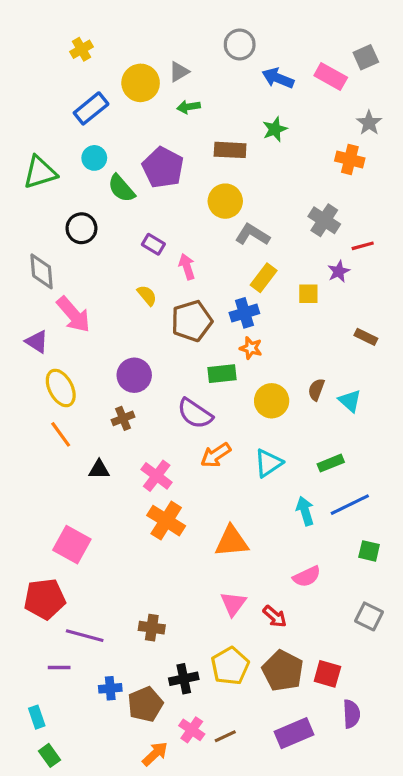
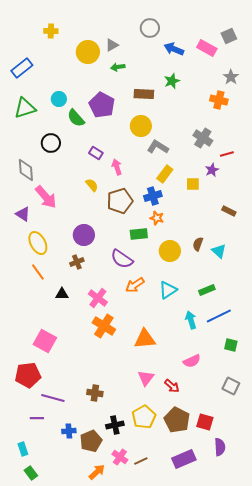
yellow cross: (81, 49) -> (51, 31), turned 32
blue rectangle: (91, 108) -> (22, 68), moved

